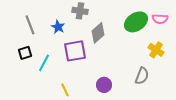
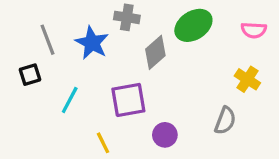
green ellipse: (136, 22) -> (193, 25), moved
blue star: (58, 27) -> (92, 43), size x1.5
purple square: (75, 51) -> (128, 100), moved
black square: (25, 53) -> (30, 75), moved

